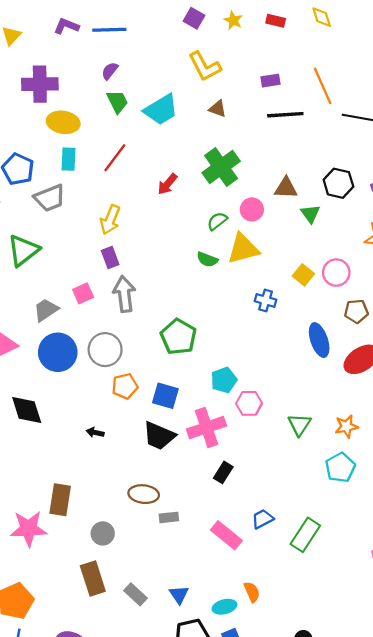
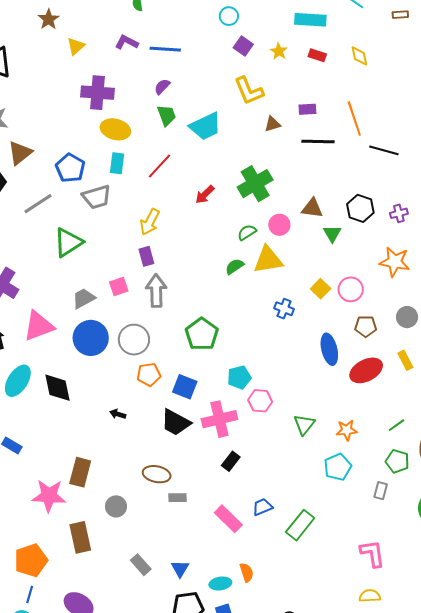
brown triangle: (218, 109) -> (272, 124), moved, turned -42
green semicircle: (207, 259) -> (235, 266), turned 120
brown rectangle: (93, 579) -> (80, 537), moved

